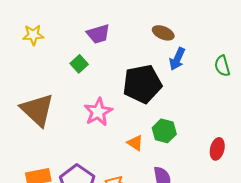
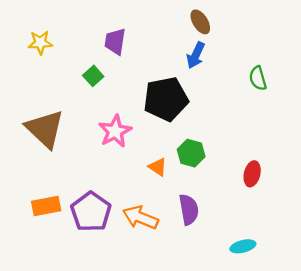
brown ellipse: (163, 33) -> (200, 22), moved, turned 35
purple trapezoid: (98, 34) -> (115, 41), turned 115
blue arrow: (177, 59) -> (196, 55), moved

